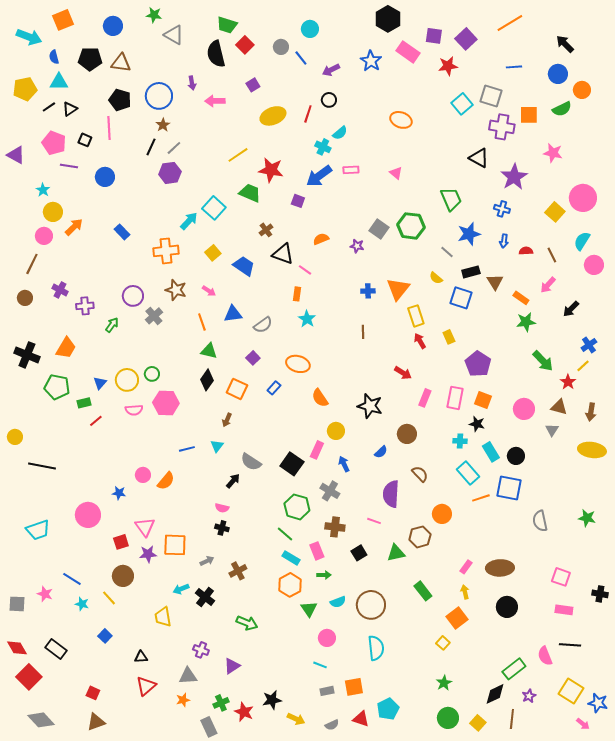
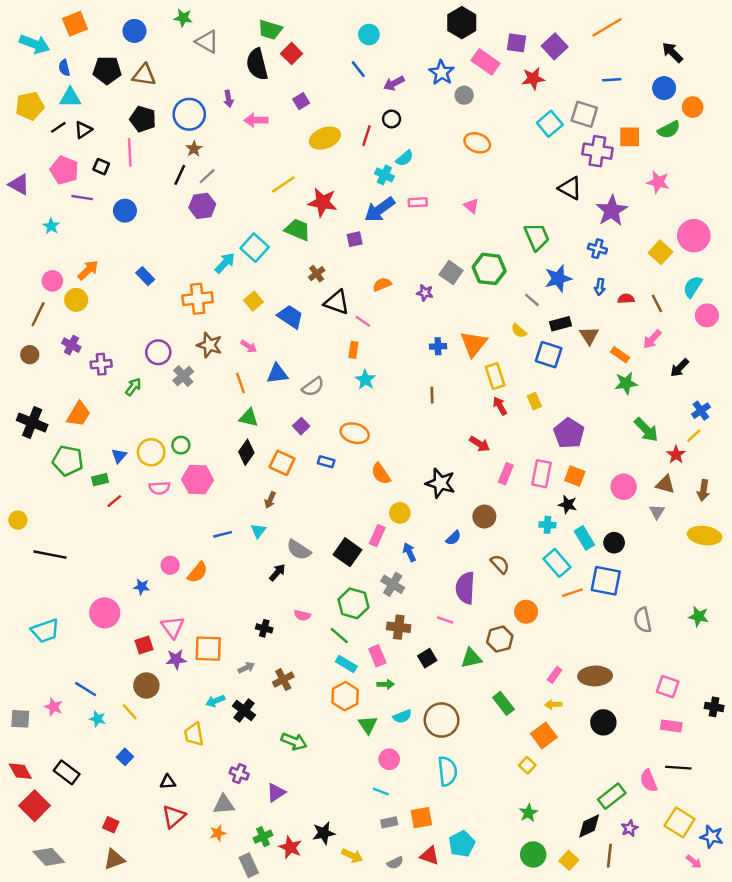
gray circle: (281, 47) -> (464, 95), moved
purple square: (298, 201) -> (355, 239), turned -32
yellow circle: (53, 212) -> (76, 300), moved
blue rectangle: (274, 388) -> (326, 462), turned 64
pink semicircle: (222, 508) -> (302, 615), moved
yellow arrow: (465, 592) -> (553, 705), turned -80

